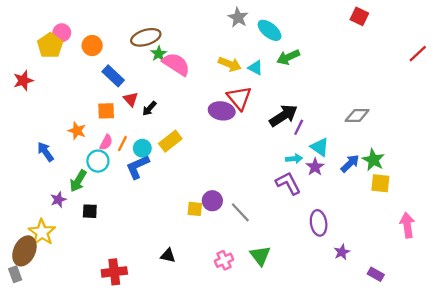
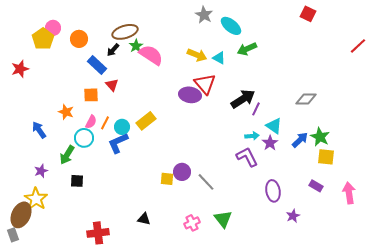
black arrow: (149, 109) -> (113, 50), moved
purple star: (58, 200) -> (41, 171), moved
purple rectangle: (376, 274) -> (316, 186), moved

